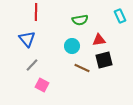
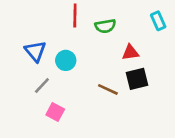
red line: (36, 12) -> (75, 16), moved
cyan circle: (72, 46) -> (66, 60), moved

